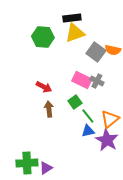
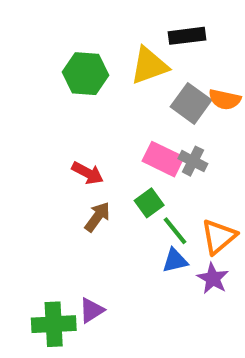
black rectangle: (72, 18) -> (187, 36), moved
brown arrow: (49, 109) -> (97, 217), turned 42
purple star: (107, 140) -> (213, 278), size x0.7
purple triangle: (46, 168) -> (91, 310), moved

